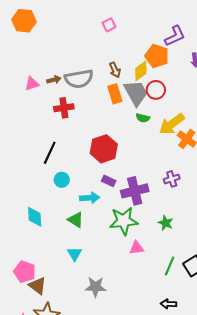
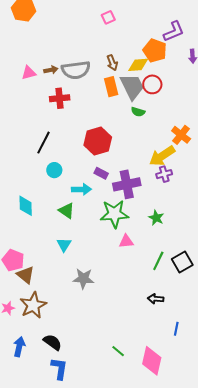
yellow diamond: (141, 71) -> (138, 65), turned 30
yellow arrow: (172, 124) -> (162, 156), moved

